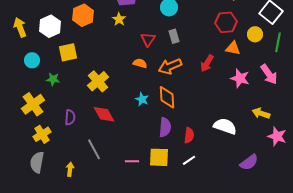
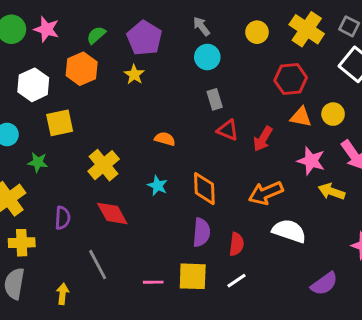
yellow circle: (255, 34) -> (333, 114), moved
red triangle: (148, 39) -> (228, 130), moved, turned -42
orange arrow: (170, 66) -> (266, 193), moved
cyan star: (142, 99) -> (158, 186), moved
yellow arrow: (261, 113) -> (332, 192), moved
yellow cross: (42, 134) -> (22, 243), turned 30

